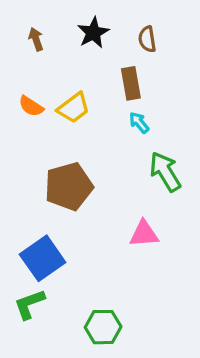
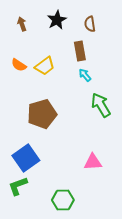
pink triangle: (144, 234) -> (93, 162), moved

